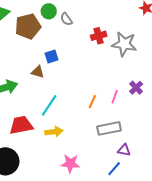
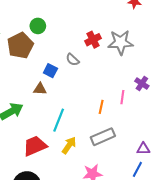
gray semicircle: (66, 19) -> (73, 60), moved
blue square: (52, 56) -> (50, 71), turned -32
gray rectangle: (109, 128) -> (103, 137), moved
yellow arrow: (54, 132) -> (69, 145), turned -36

